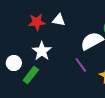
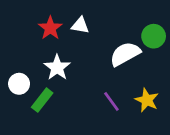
red star: (37, 22) -> (50, 28), turned -30
purple line: (81, 65) -> (111, 101), moved

